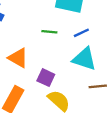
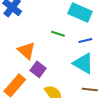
purple square: (46, 78) -> (38, 69), moved

